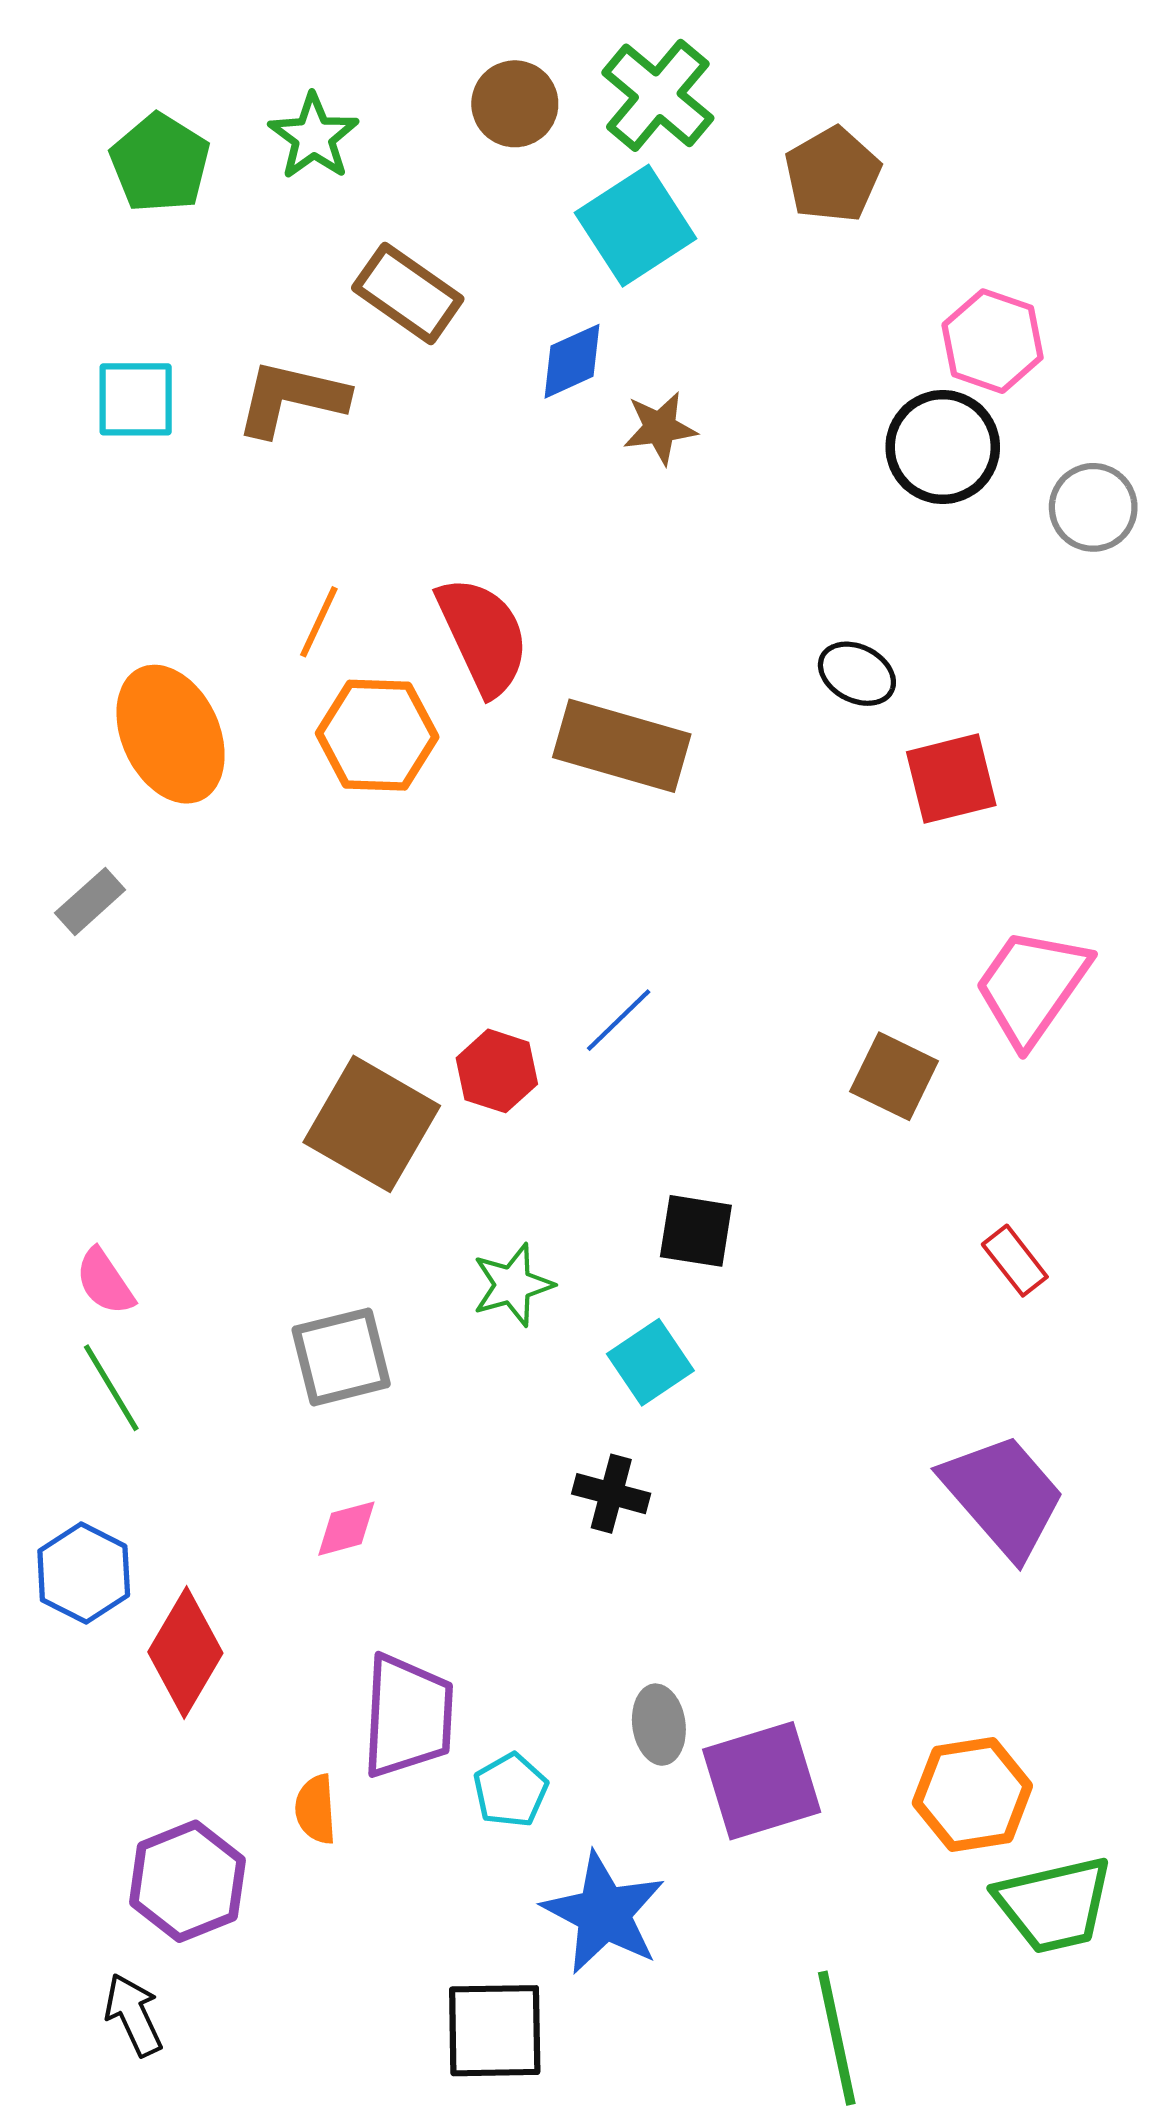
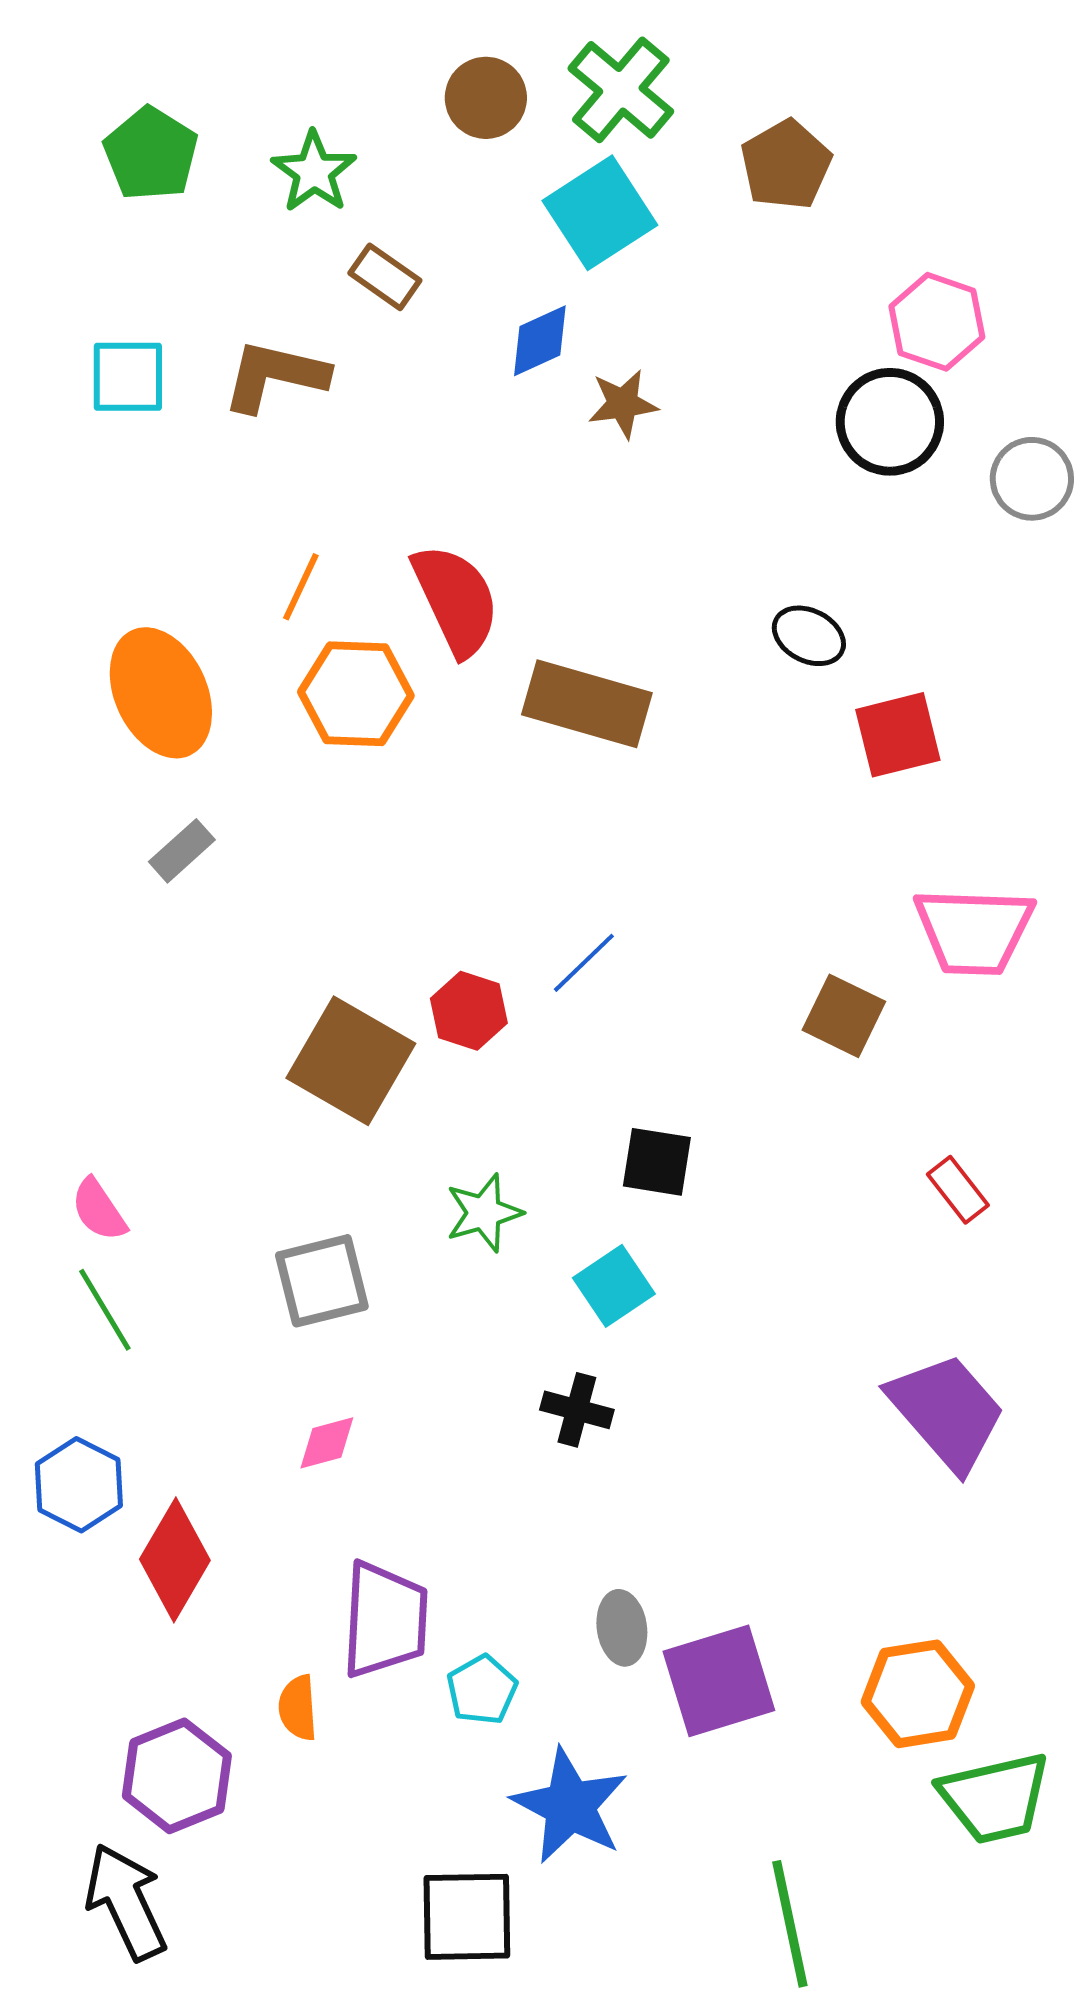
green star: (314, 137) -> (314, 172), moved
brown rectangle: (408, 293) -> (385, 277), size x0.7
gray rectangle: (90, 901) -> (182, 851), moved
pink trapezoid: (1032, 986) -> (974, 931), turned -123
black arrow: (133, 2015) -> (126, 1902), size x1.5

